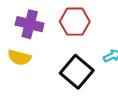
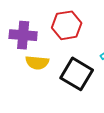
yellow semicircle: (19, 58) -> (37, 63), moved

